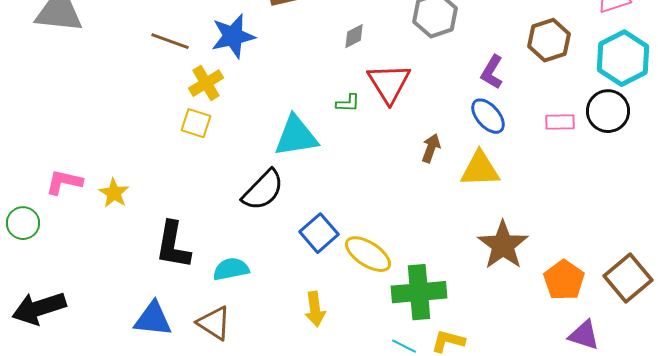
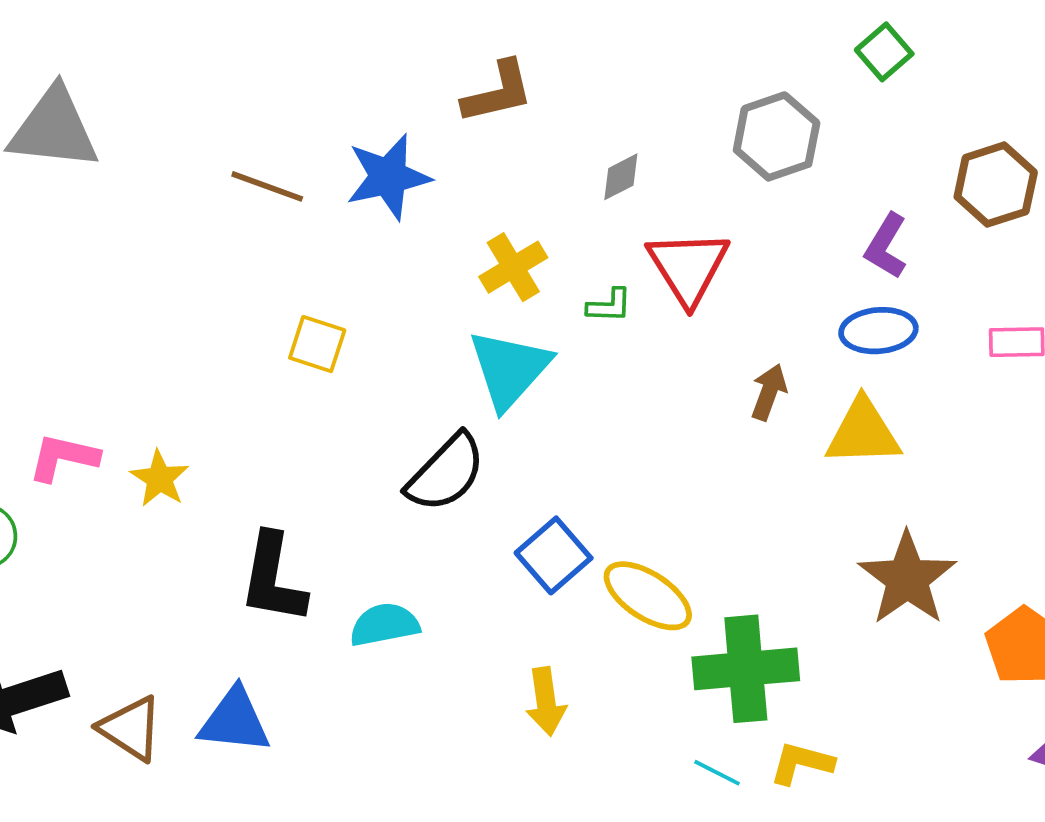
yellow cross: (206, 83) -> (513, 267), moved
blue ellipse: (488, 116) -> (878, 331), turned -54
cyan triangle: (296, 136) -> (509, 369), turned -39
brown triangle: (214, 323) -> (131, 728), moved

